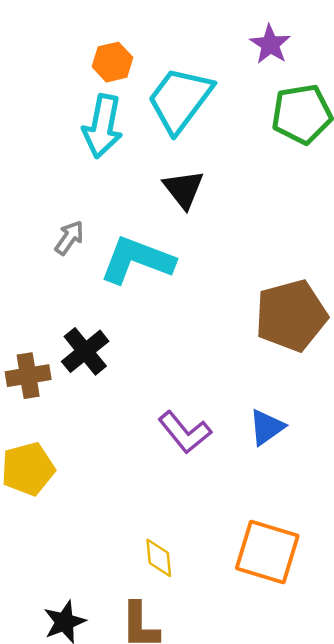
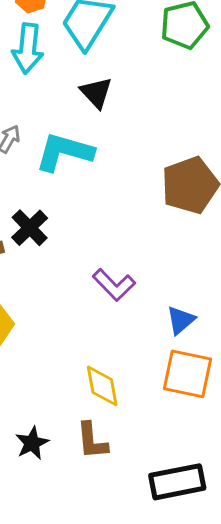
blue triangle: (267, 427) -> (181, 320), moved
yellow diamond: (159, 558) -> (102, 386), size x1.4

